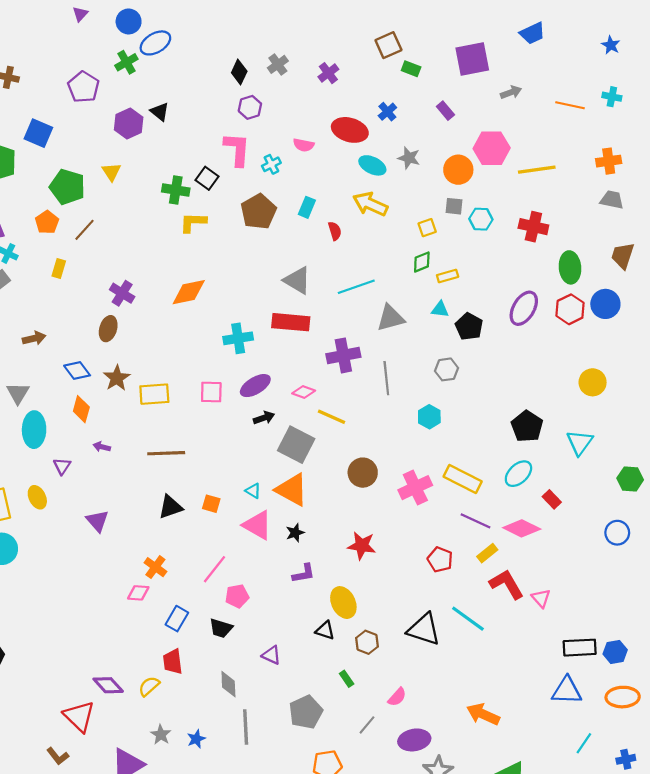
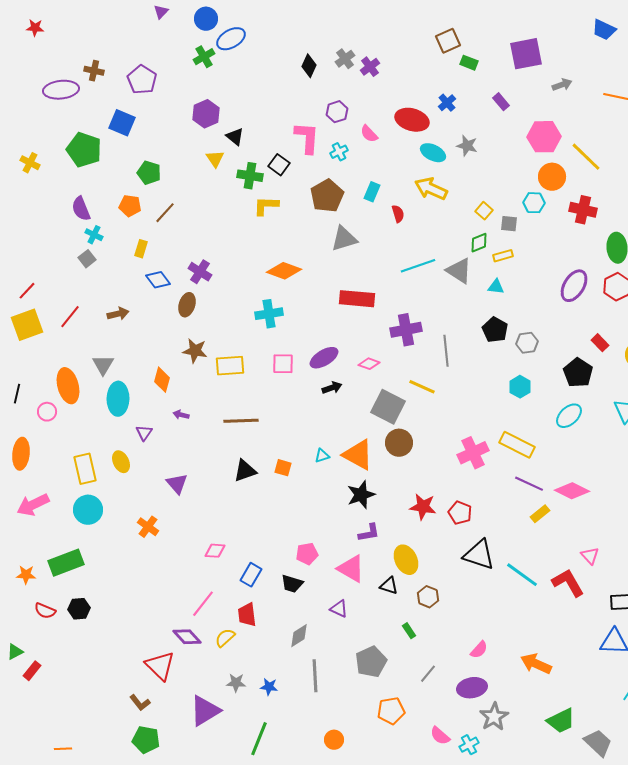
blue trapezoid: (532, 33) -> (604, 30), moved, turned 50
purple cross: (328, 73) -> (370, 67), moved
purple pentagon: (83, 87) -> (142, 80), moved
purple hexagon: (250, 107) -> (337, 112), moved
black triangle: (160, 112) -> (235, 137), moved
pink semicircle: (304, 145) -> (369, 134), turned 36
orange circle: (458, 170) -> (552, 177), moved
yellow line: (537, 170) -> (586, 157), turned 52
yellow triangle: (111, 172) -> (215, 159), moved
green pentagon: (67, 187) -> (149, 173), size x0.7
gray square: (454, 206) -> (509, 224), moved
orange pentagon: (47, 222) -> (130, 206), turned -30
yellow square: (427, 228) -> (484, 211), turned -30
gray triangle: (297, 280) -> (344, 239), moved, turned -48
orange diamond: (189, 292) -> (284, 271), moved, turned 32
gray triangle: (391, 318) -> (459, 271), moved, turned 48
black pentagon: (469, 326) -> (495, 330), moved
cyan cross: (238, 338) -> (269, 314), moved
gray hexagon: (446, 369) -> (527, 343), moved
blue diamond: (77, 371) -> (158, 280), moved
brown star: (117, 378) -> (195, 351), turned -30
yellow line: (332, 417) -> (422, 387), moved
cyan hexagon: (429, 417) -> (520, 387), moved
black pentagon: (527, 426) -> (578, 373), moved
gray square: (296, 445) -> (388, 407), moved
brown circle: (363, 473) -> (399, 443), moved
cyan ellipse: (518, 474) -> (569, 416), moved
cyan triangle: (253, 491) -> (322, 456), turned -49
red rectangle: (552, 499) -> (600, 343), moved
pink triangle: (257, 525) -> (351, 569), moved
black star: (295, 533) -> (361, 495), size x1.6
red pentagon: (440, 560) -> (460, 513), moved
orange cross: (155, 567) -> (148, 527), moved
pink line: (214, 569) -> (203, 604), moved
red L-shape: (507, 584) -> (568, 583), moved
black triangle: (424, 629) -> (479, 555), moved
gray diamond: (228, 684) -> (299, 636), turned 60
pink semicircle: (397, 697) -> (479, 650), moved
gray star: (161, 735) -> (236, 683), turned -30
blue star: (196, 739) -> (269, 687), turned 30

